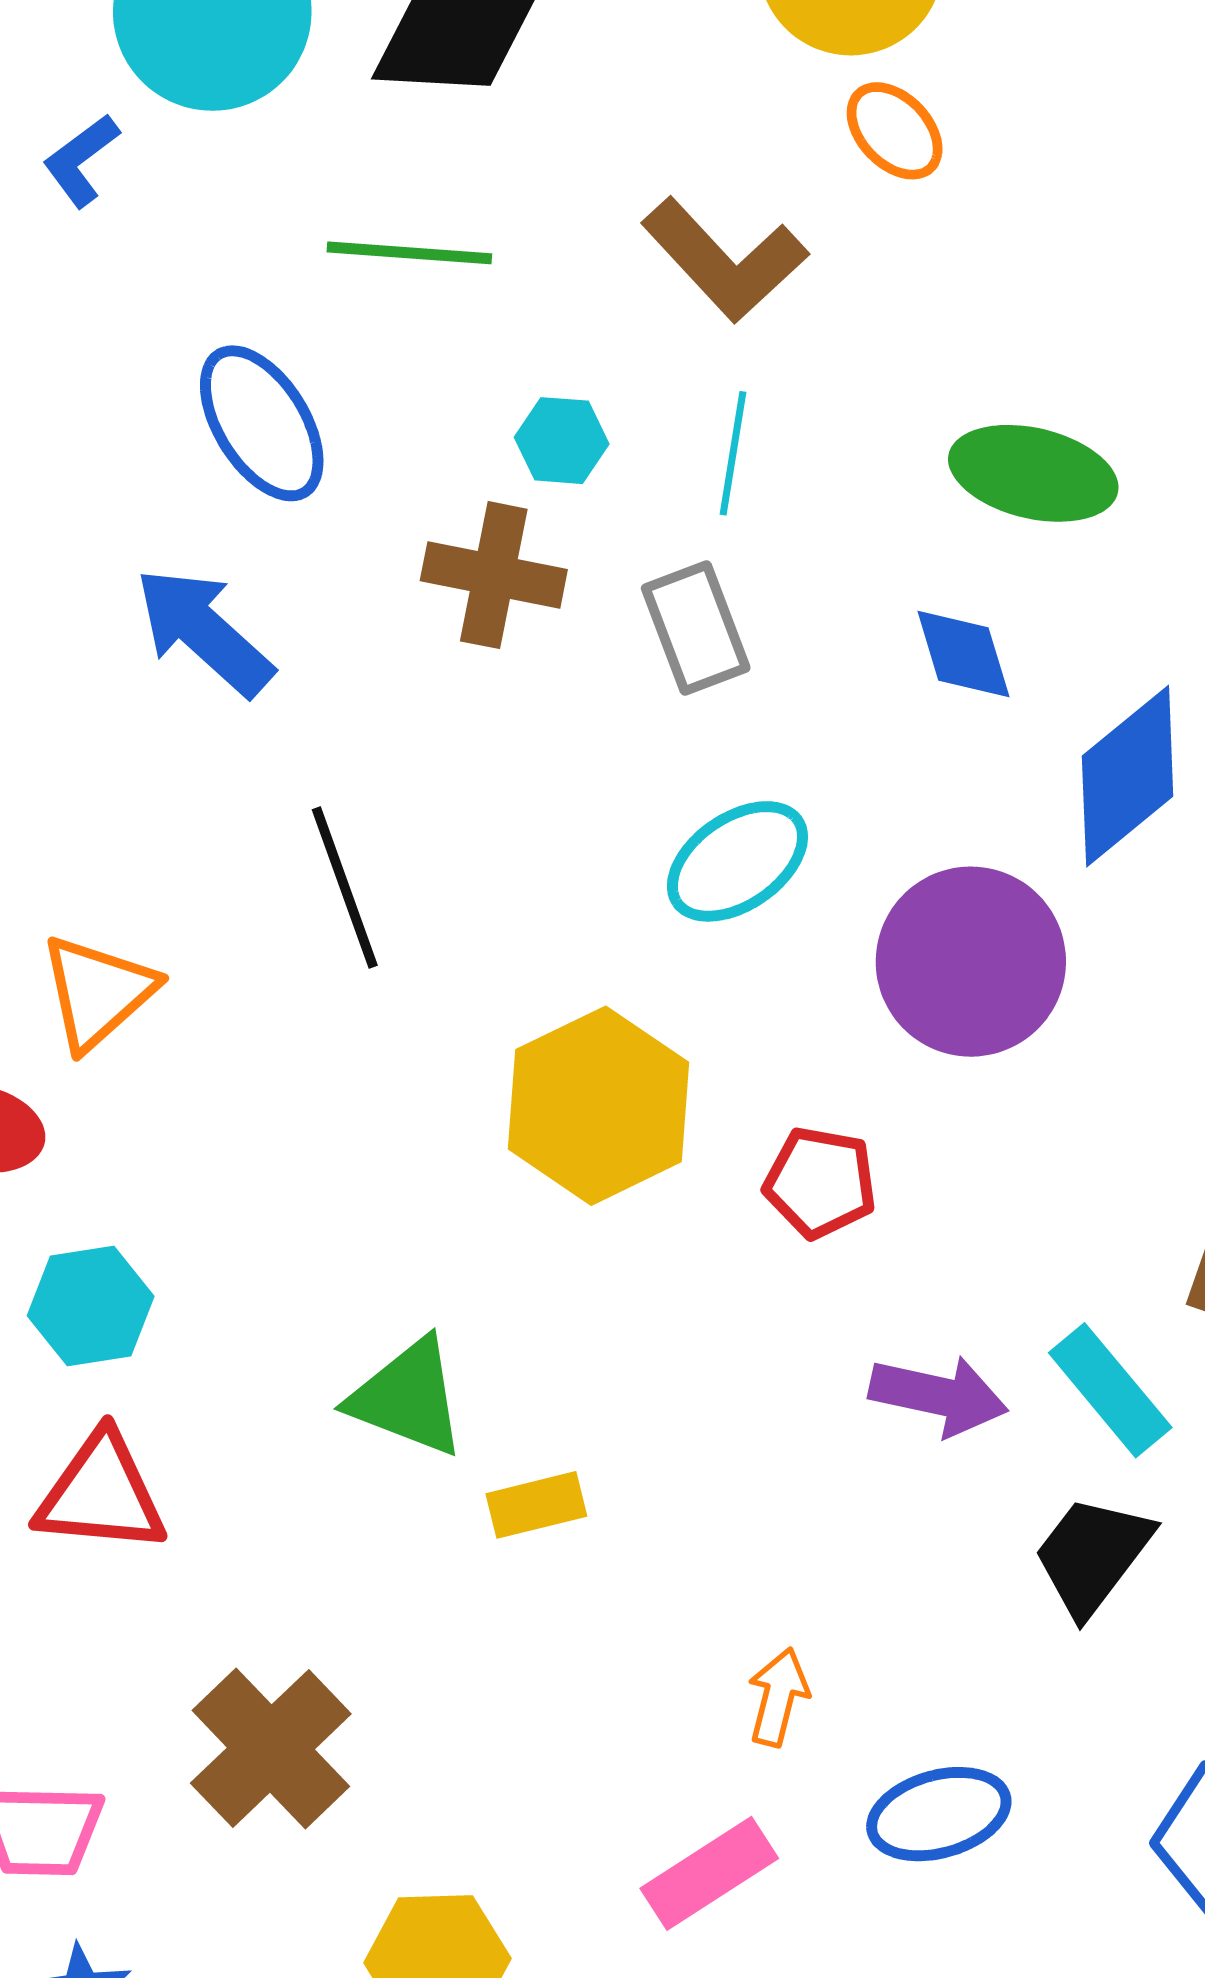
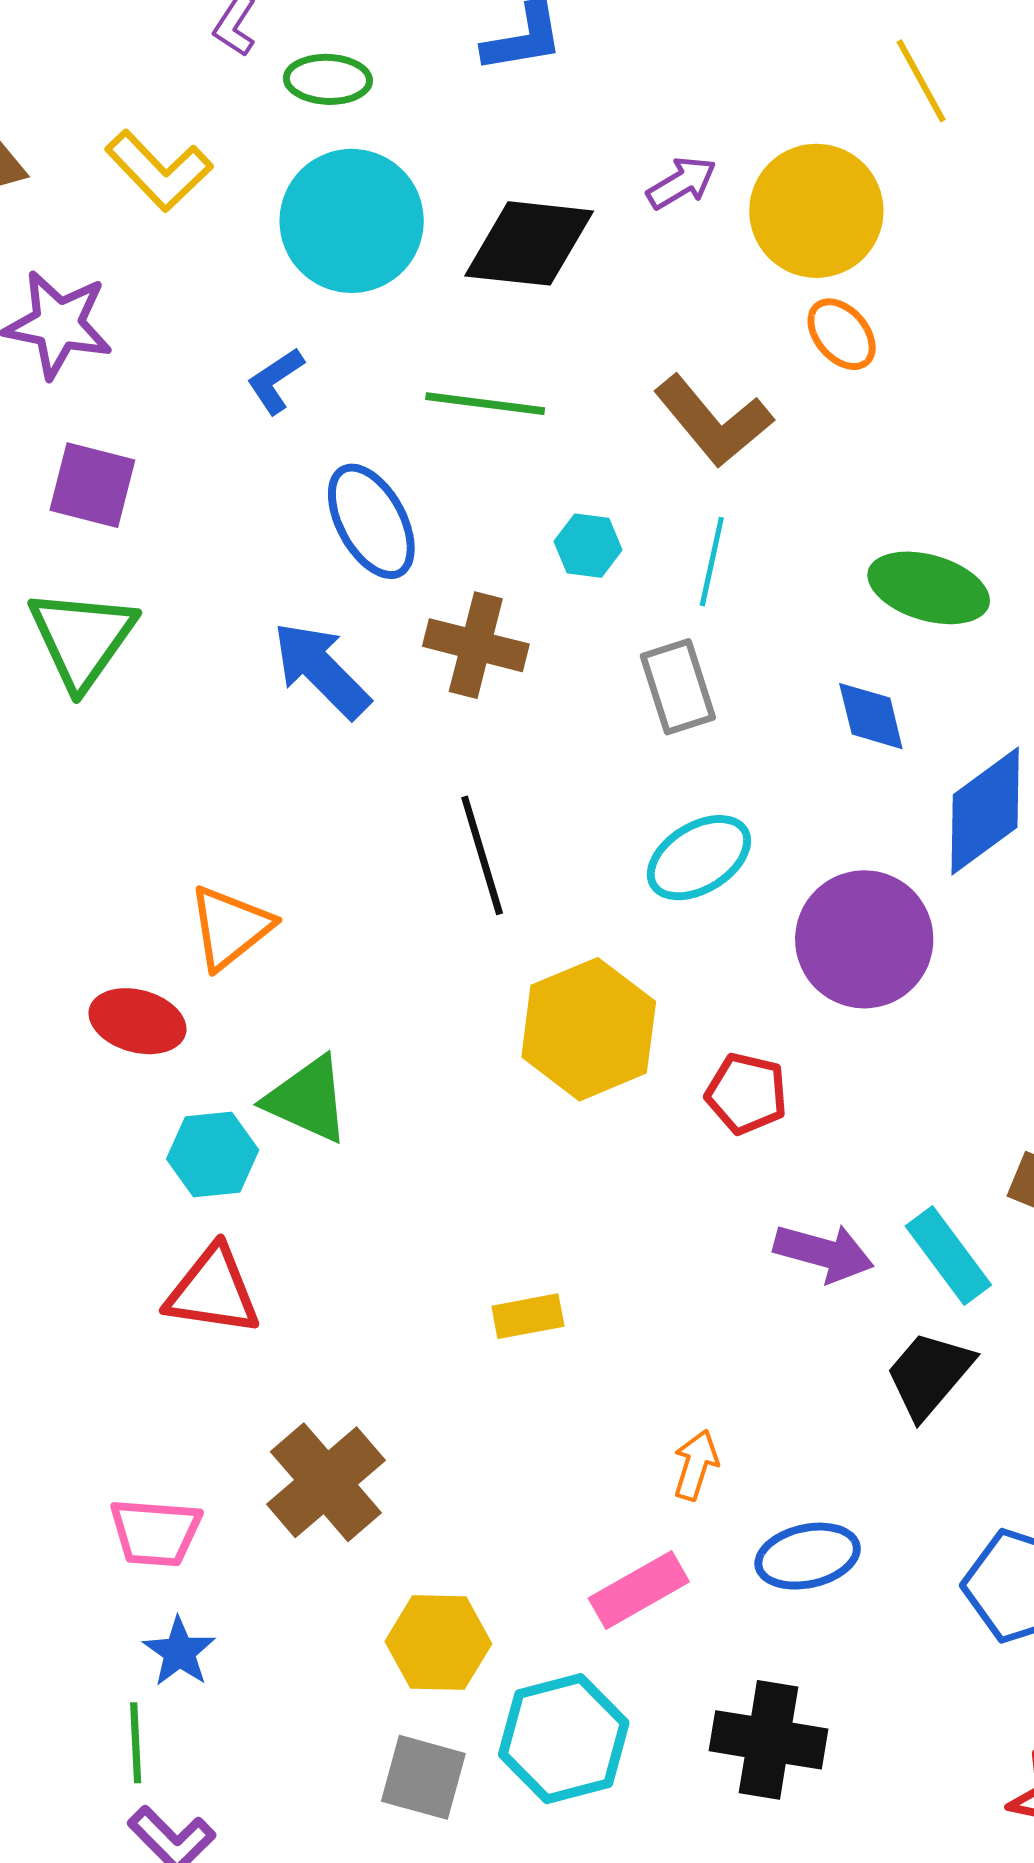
blue L-shape: (81, 160) -> (275, 381), moved
brown cross: (494, 575) -> (476, 645), moved
black line: (345, 887) -> (482, 855), moved
green triangle: (408, 1397) -> (307, 1100), moved

